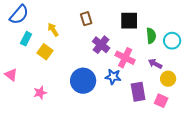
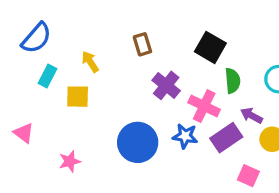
black square: (129, 21) -> (210, 47), turned 30
green semicircle: (151, 36) -> (233, 81), moved
yellow square: (45, 52) -> (78, 97), turned -35
purple rectangle: (138, 92) -> (226, 138), moved, turned 66
pink square: (161, 101) -> (248, 176), moved

